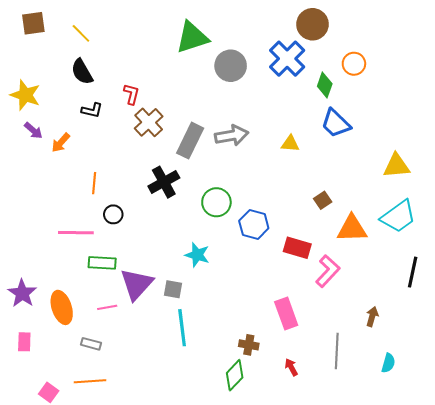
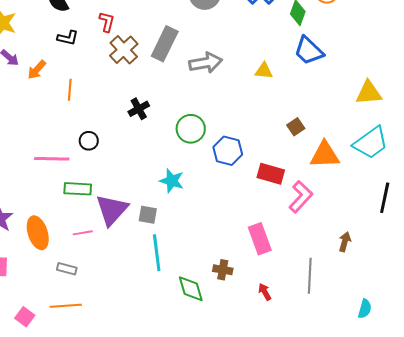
gray rectangle: (190, 141) -> (165, 44), moved
black cross: (164, 182) -> (139, 109), size x0.7
orange line: (94, 183) -> (70, 90), moved
cyan semicircle: (388, 363) -> (365, 309), moved
green diamond: (235, 375) -> (191, 289), moved, turned -60

